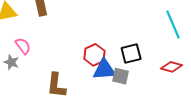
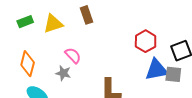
red hexagon: (94, 55) -> (146, 41), moved

